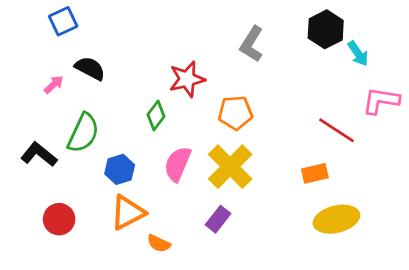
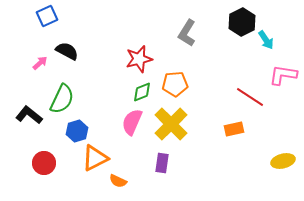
green diamond: (156, 115) -> (142, 92), moved, turned 30
blue hexagon: (120, 169) -> (77, 131), moved
purple rectangle: (218, 219) -> (162, 163), turned -30
yellow ellipse: (336, 219) -> (283, 161), moved, size x0.7

